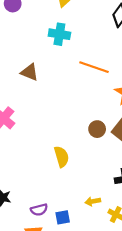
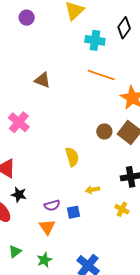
cyan cross: (59, 34) -> (95, 40), moved
yellow arrow: (93, 201) -> (92, 190), moved

